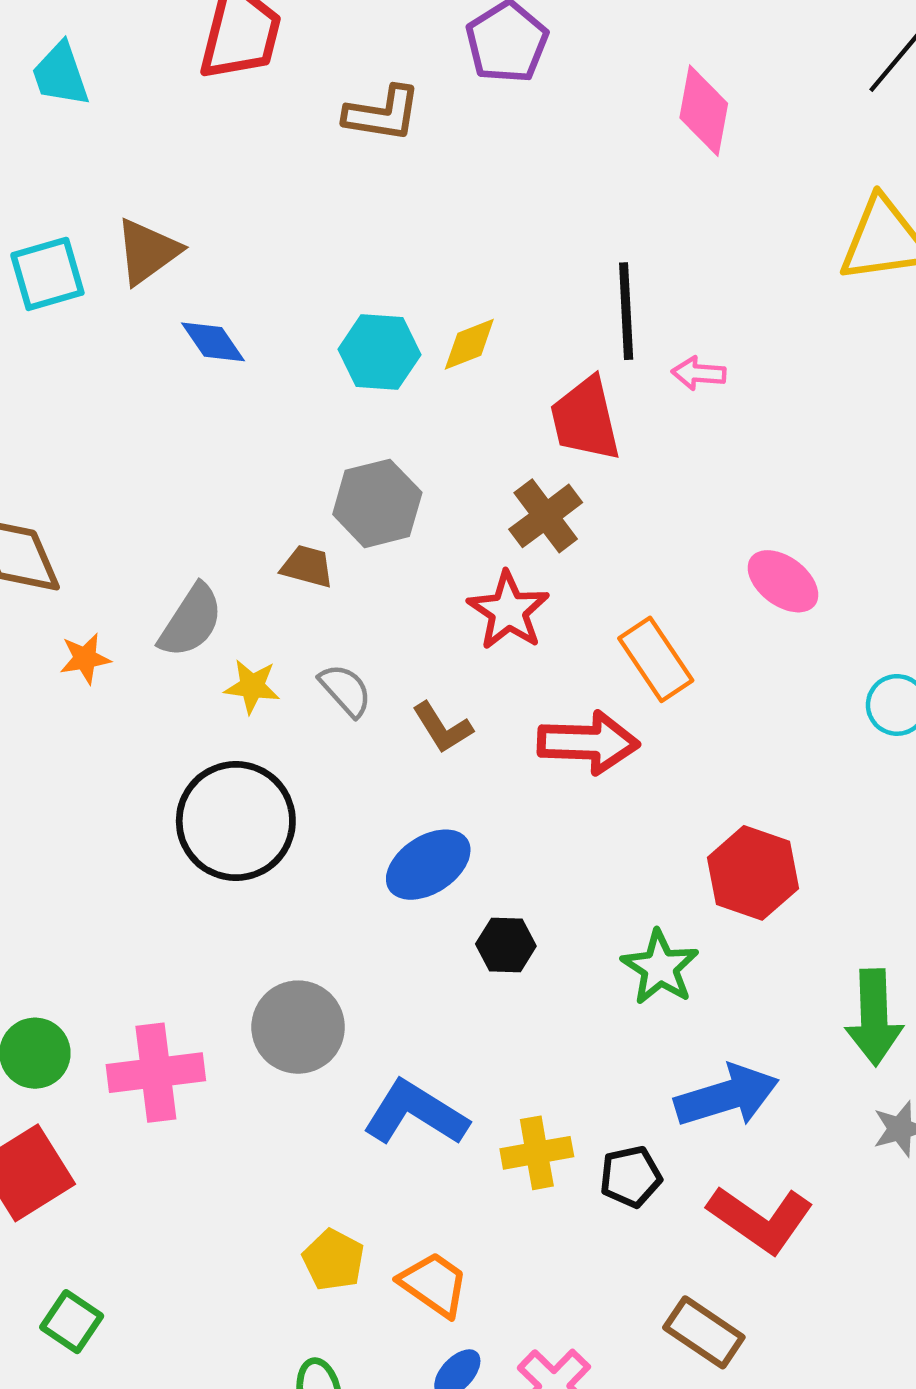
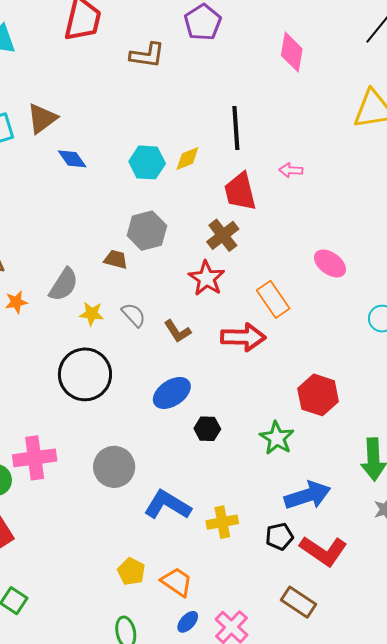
black line: (626, 311) -> (236, 128), moved
pink cross: (156, 1073) -> (35, 458), moved
black pentagon: (631, 1177) -> (279, 536), moved

